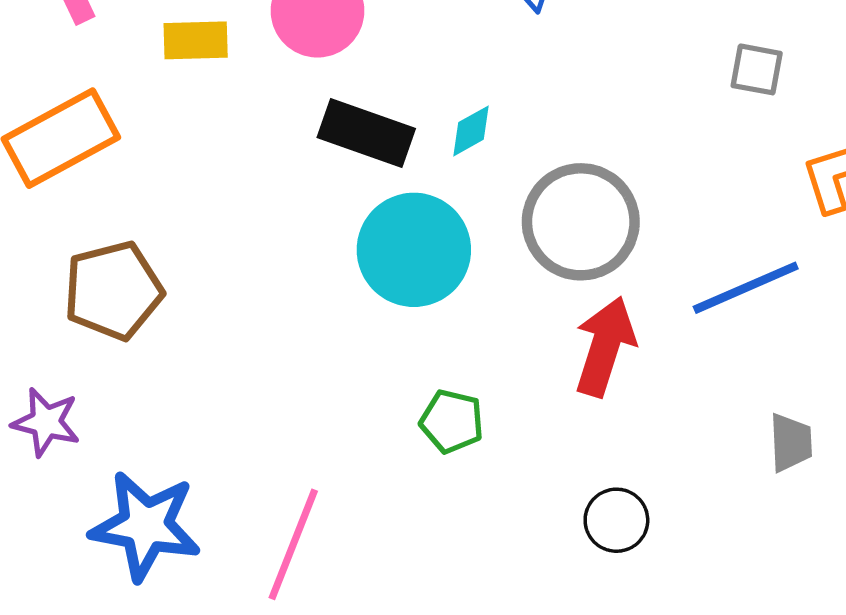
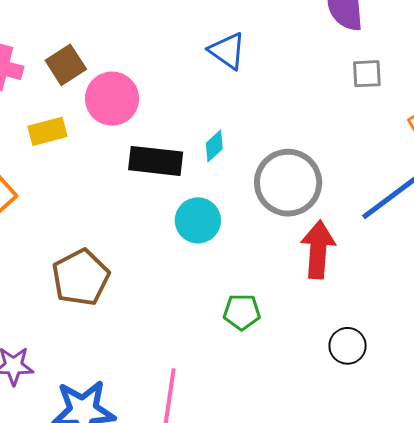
cyan circle: (414, 250) -> (198, 220), size x0.7
brown pentagon: (113, 290) -> (81, 277), moved

